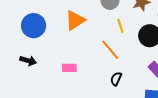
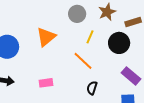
yellow line: (120, 26) -> (90, 37), turned 48

